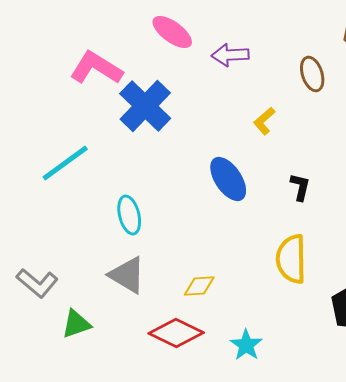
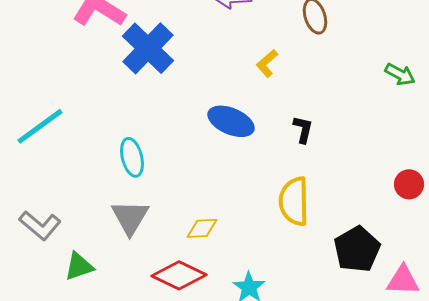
cyan line: (65, 163) -> (40, 126), moved
blue ellipse: (228, 179) -> (231, 121), turned -33
gray triangle: (127, 275) -> (130, 217), turned 30

